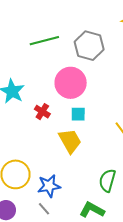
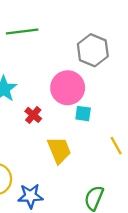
green line: (44, 41) -> (22, 31), moved
cyan square: (78, 114) -> (83, 114), moved

